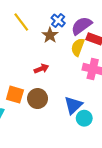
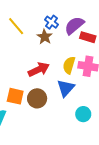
yellow semicircle: (78, 47) -> (69, 65), moved
red arrow: (41, 69) -> (39, 69), size x1.5
blue triangle: (73, 105) -> (66, 88), moved

